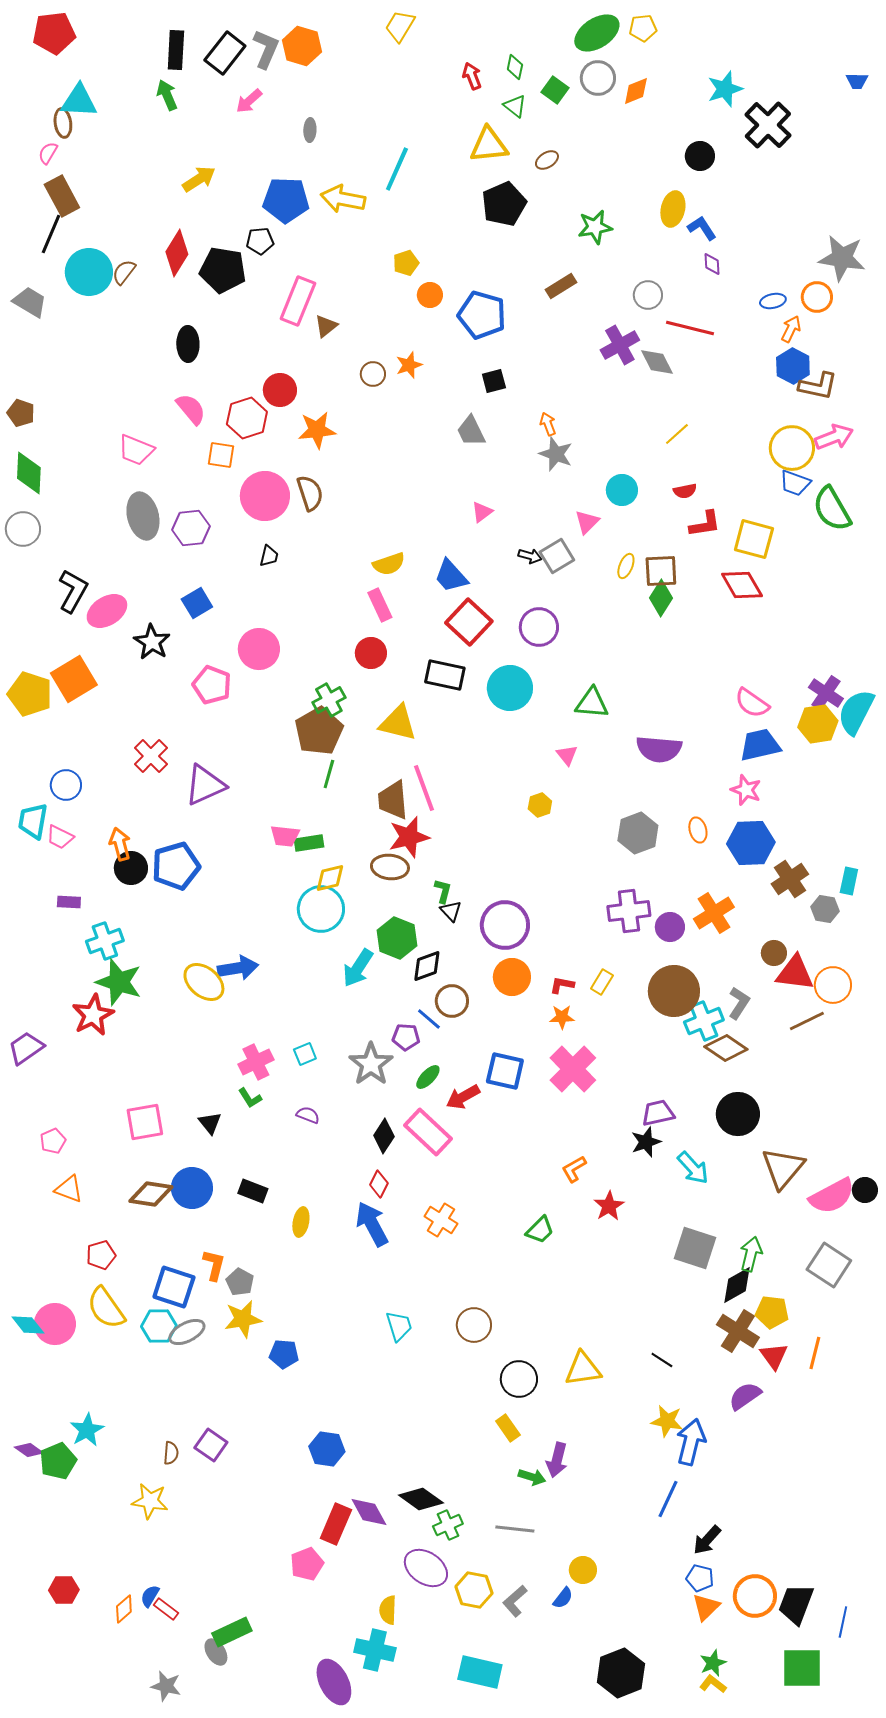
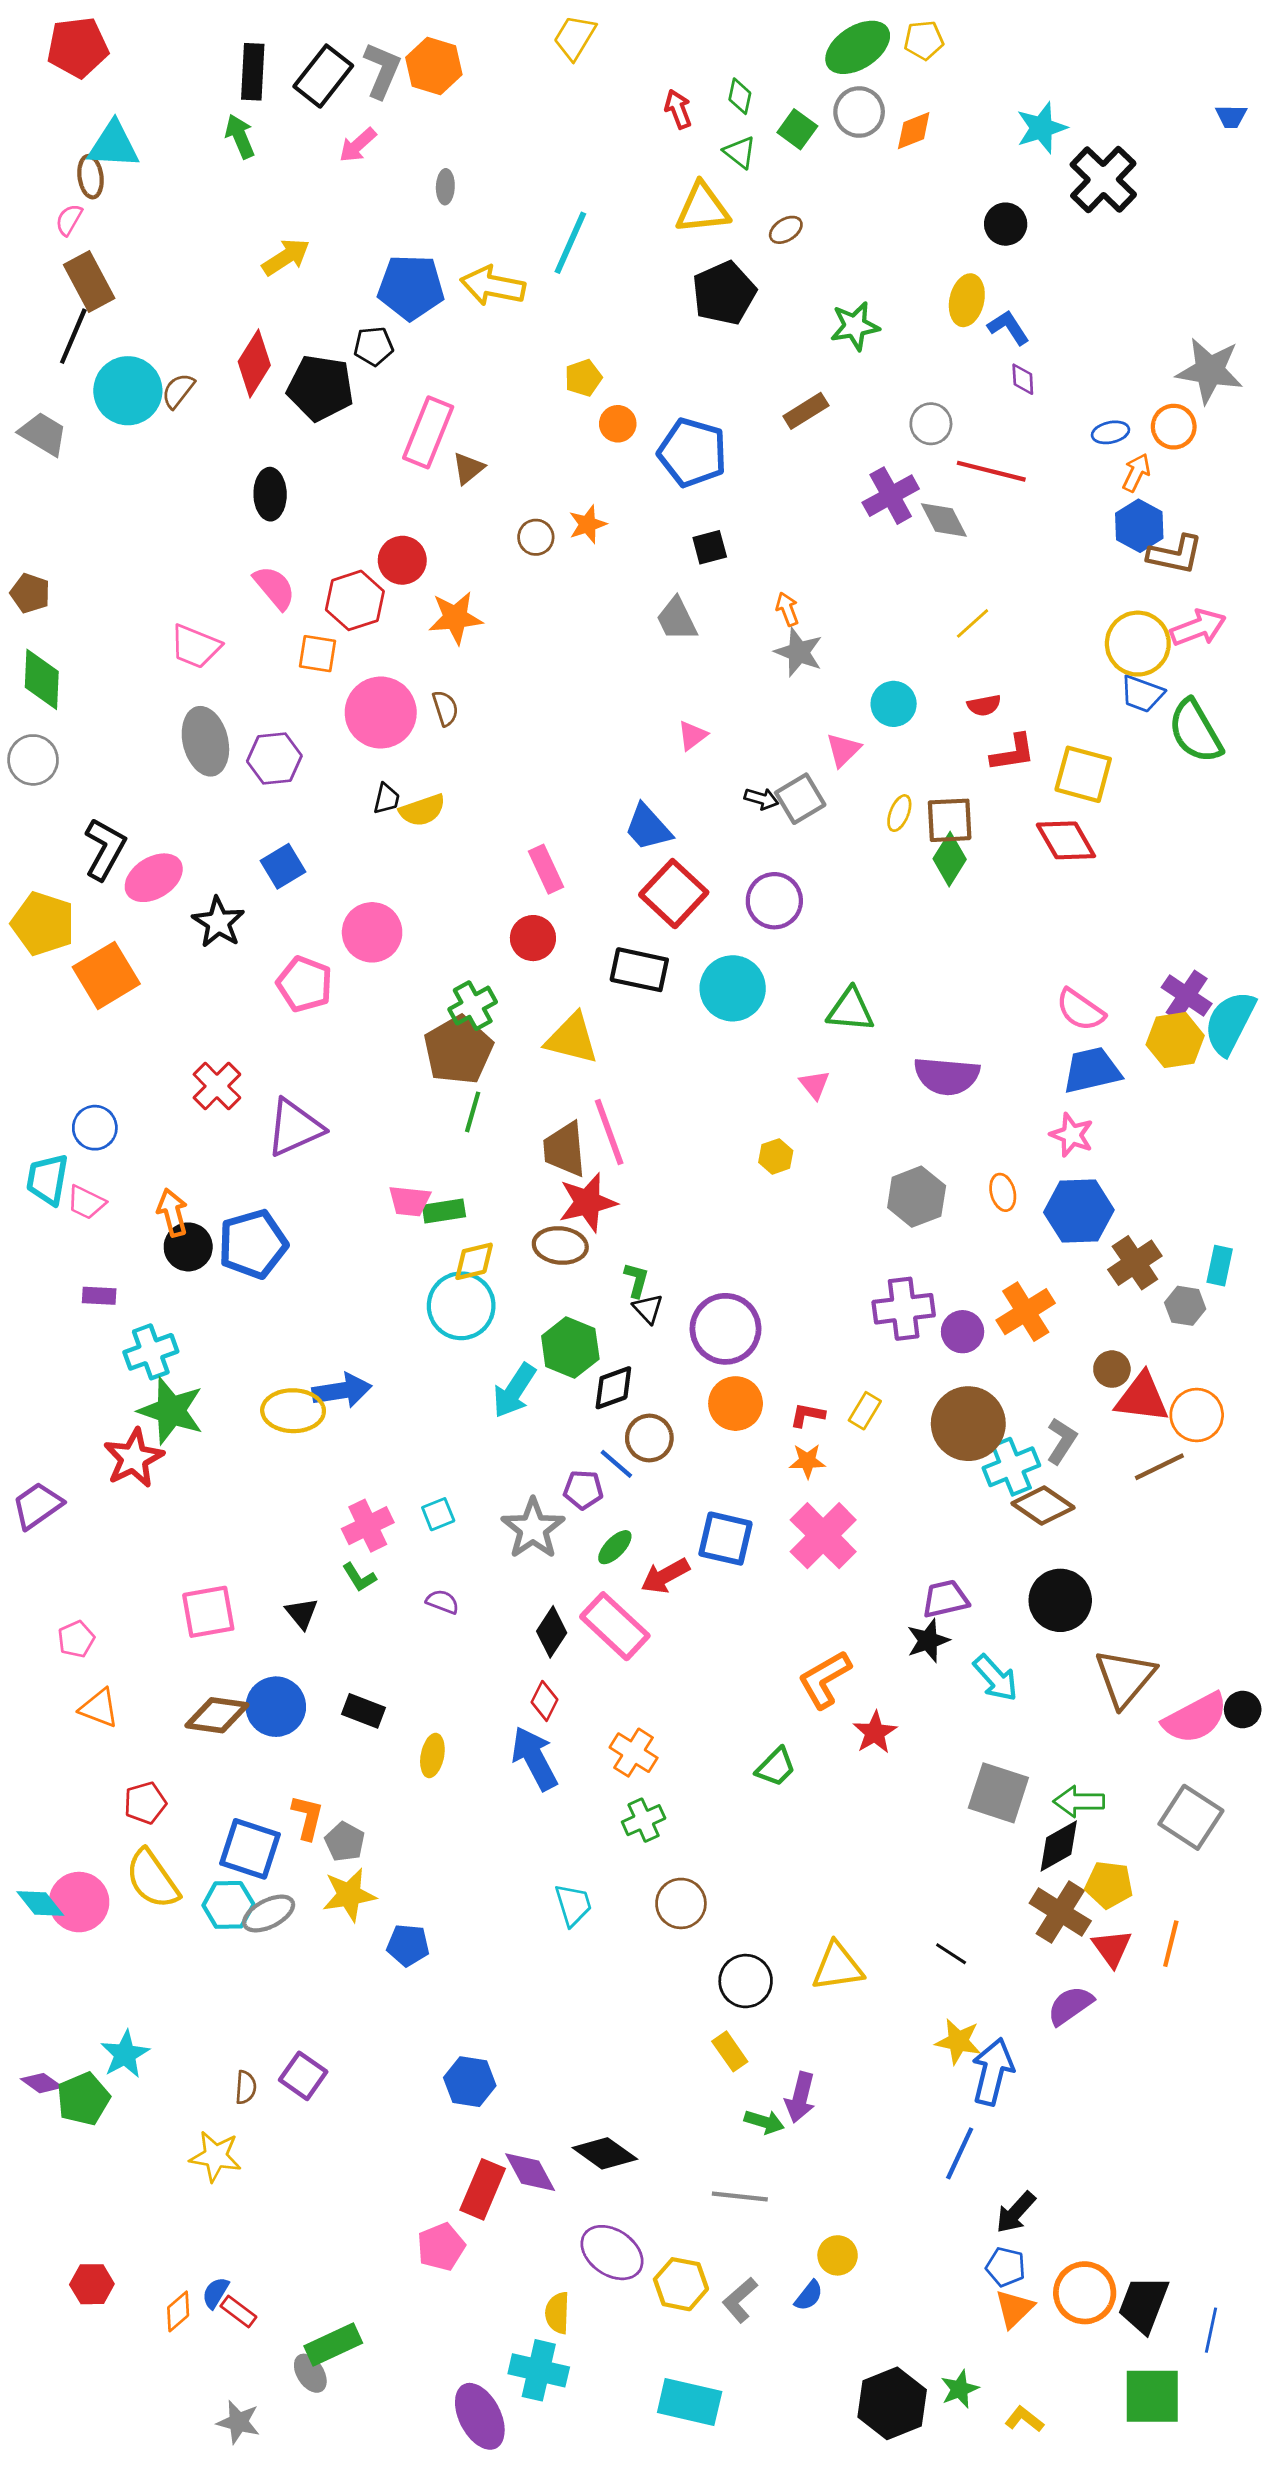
brown semicircle: (310, 493) -> (445, 708), size x0.7
yellow semicircle: (389, 564) -> (422, 810), moved
yellow pentagon: (30, 694) -> (43, 924), moved
yellow ellipse: (204, 982) -> (293, 1411), turned -39
orange L-shape: (574, 1169) -> (825, 1679), size x1.5
green arrow: (751, 1254) -> (1079, 1801), turned -104
green cross: (448, 1525) -> (644, 1820), moved
green star: (713, 1663) -> (960, 2389), moved

